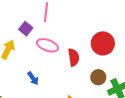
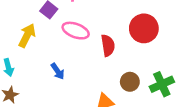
brown circle: (98, 77) -> (130, 82), moved

